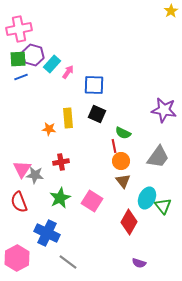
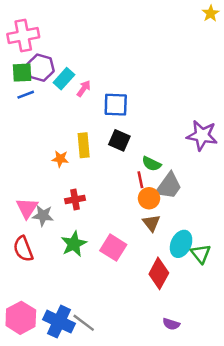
gray trapezoid: (158, 157) -> (169, 186), moved
blue cross: (47, 233) -> (59, 322), moved

